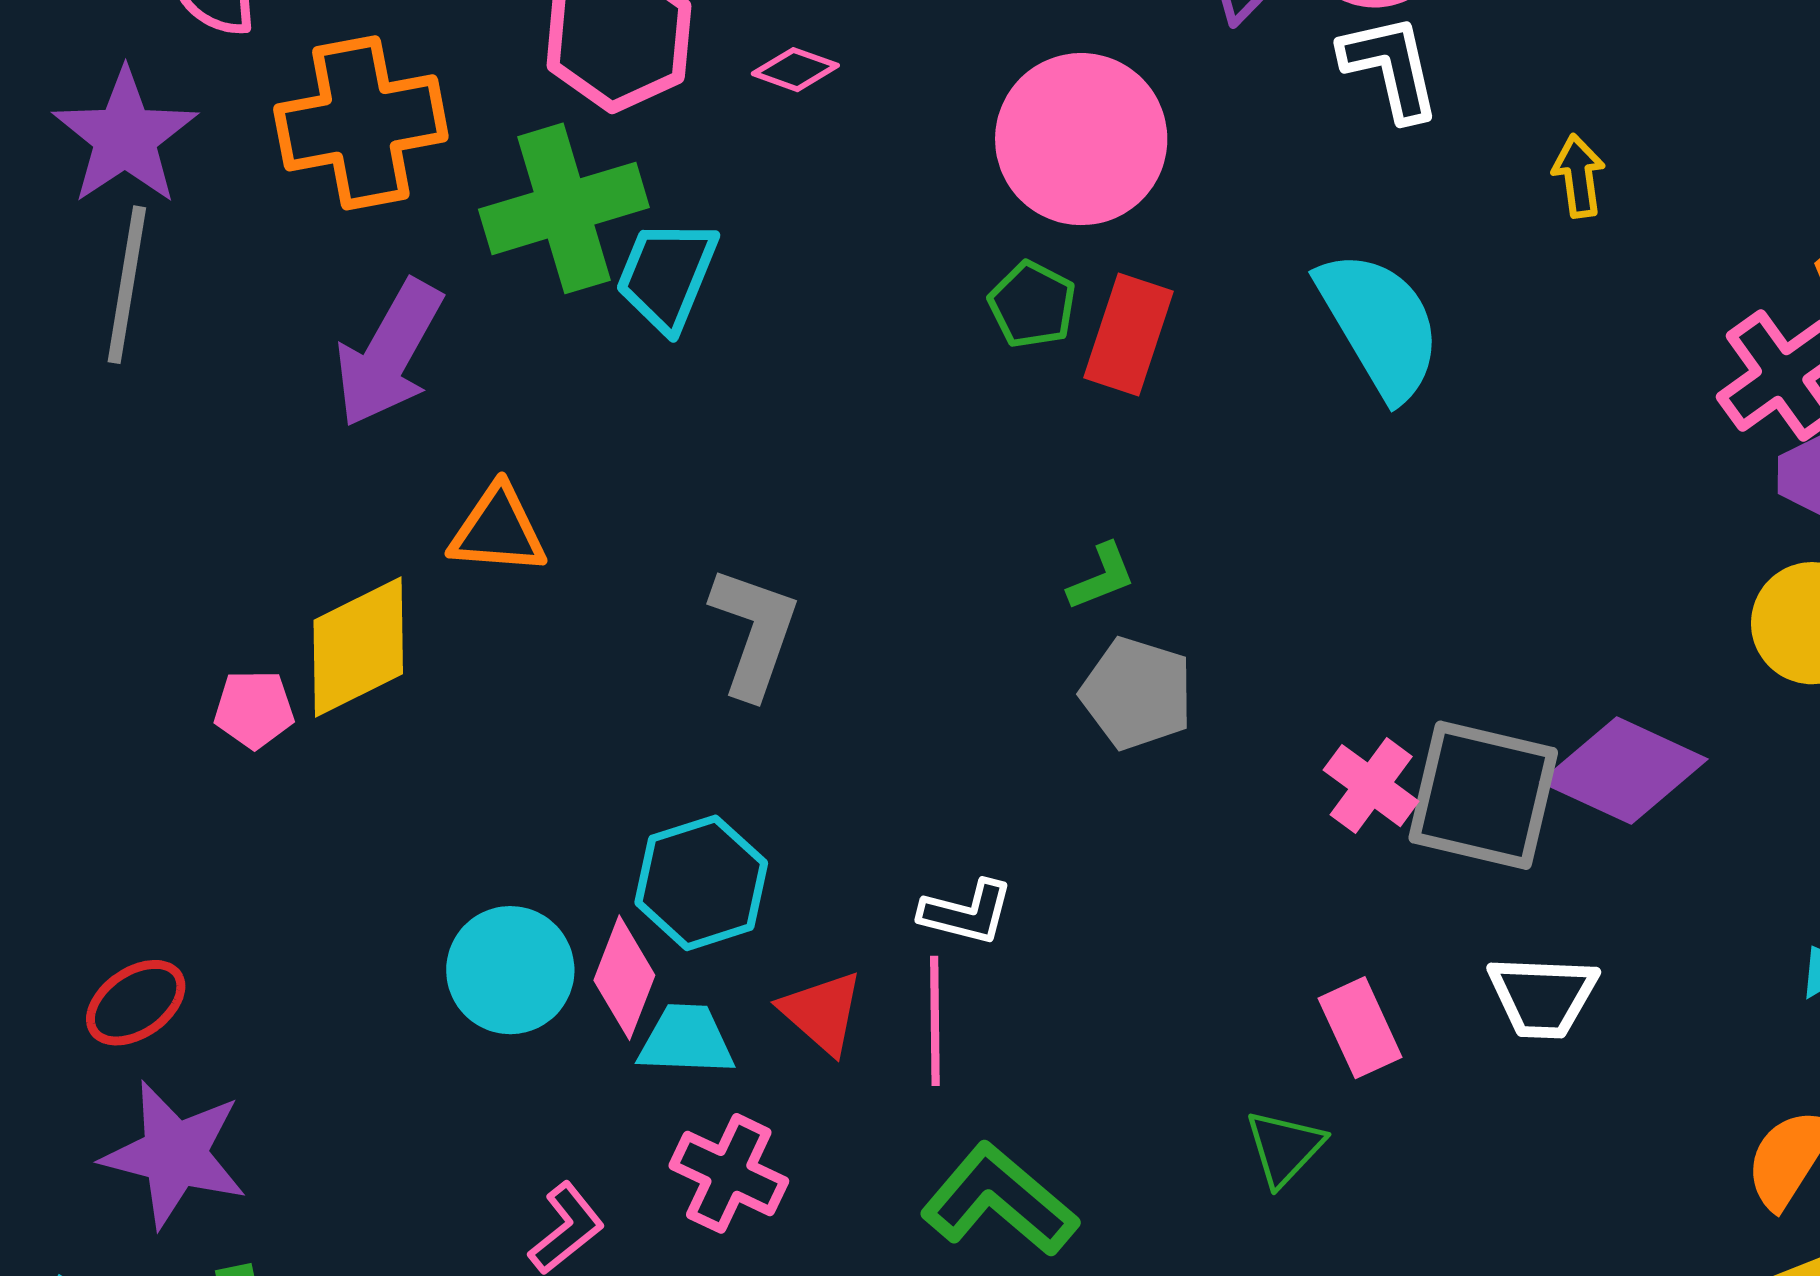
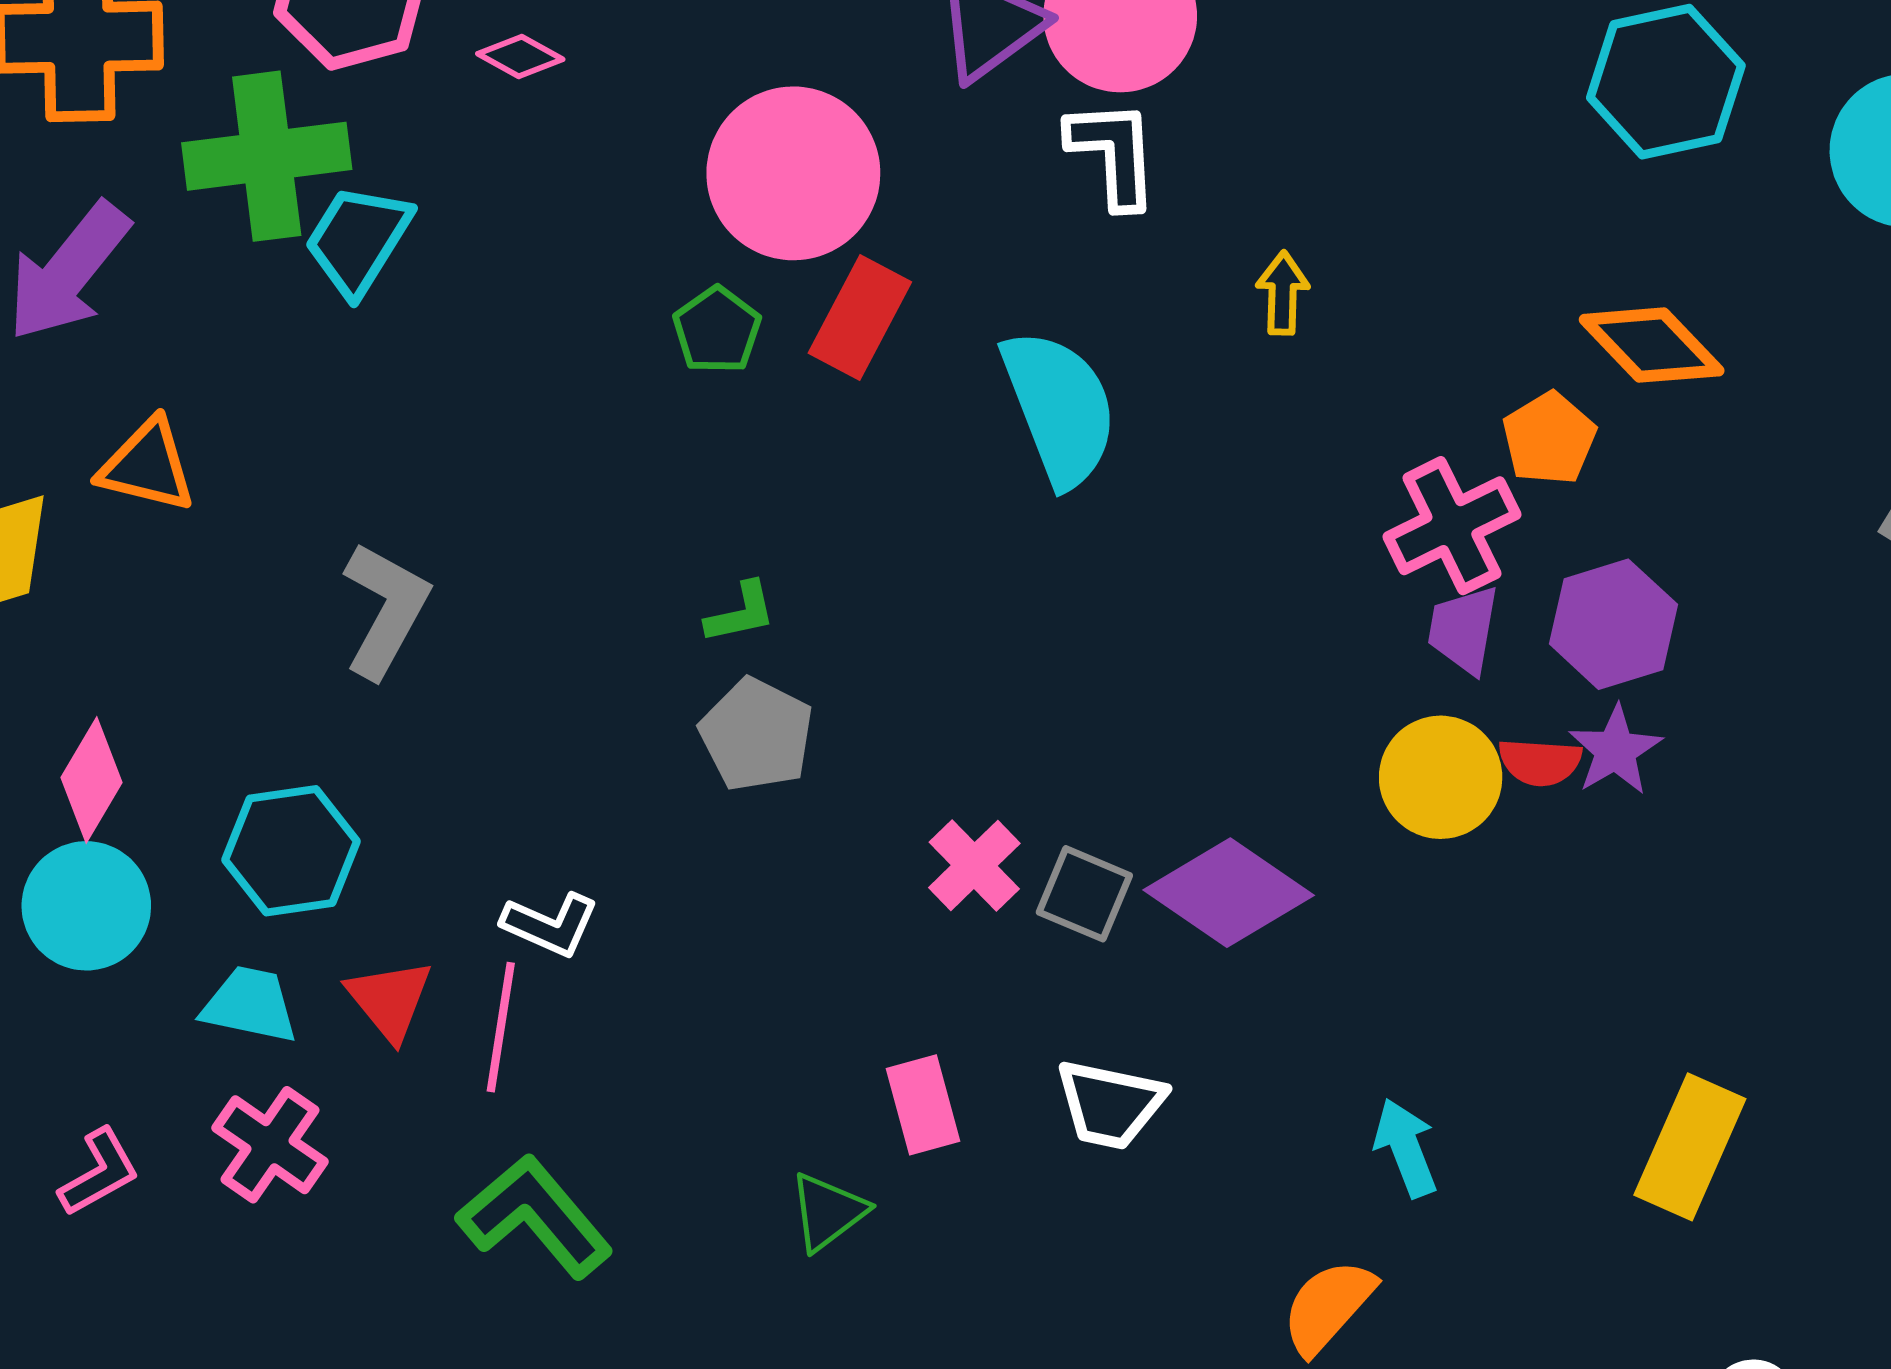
red rectangle: (1129, 335) -> (860, 318), moved
gray square: (1483, 795) -> (1084, 894), size x0.6
pink diamond: (624, 978) -> (92, 780), moved

